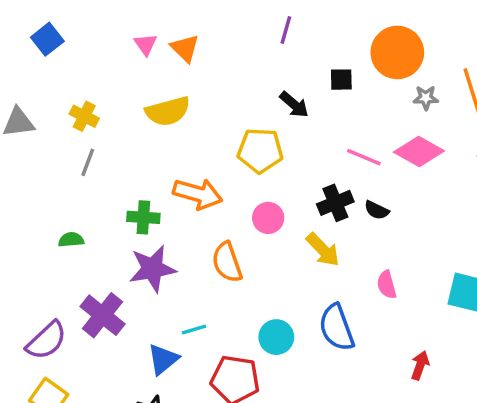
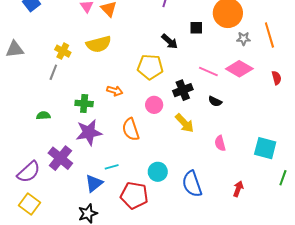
yellow cross: (84, 116) -> (63, 51), moved
orange arrow: (198, 194) -> (115, 91), size x0.6
black cross: (335, 203) -> (183, 90), moved
blue semicircle: (337, 328) -> (192, 184), moved

